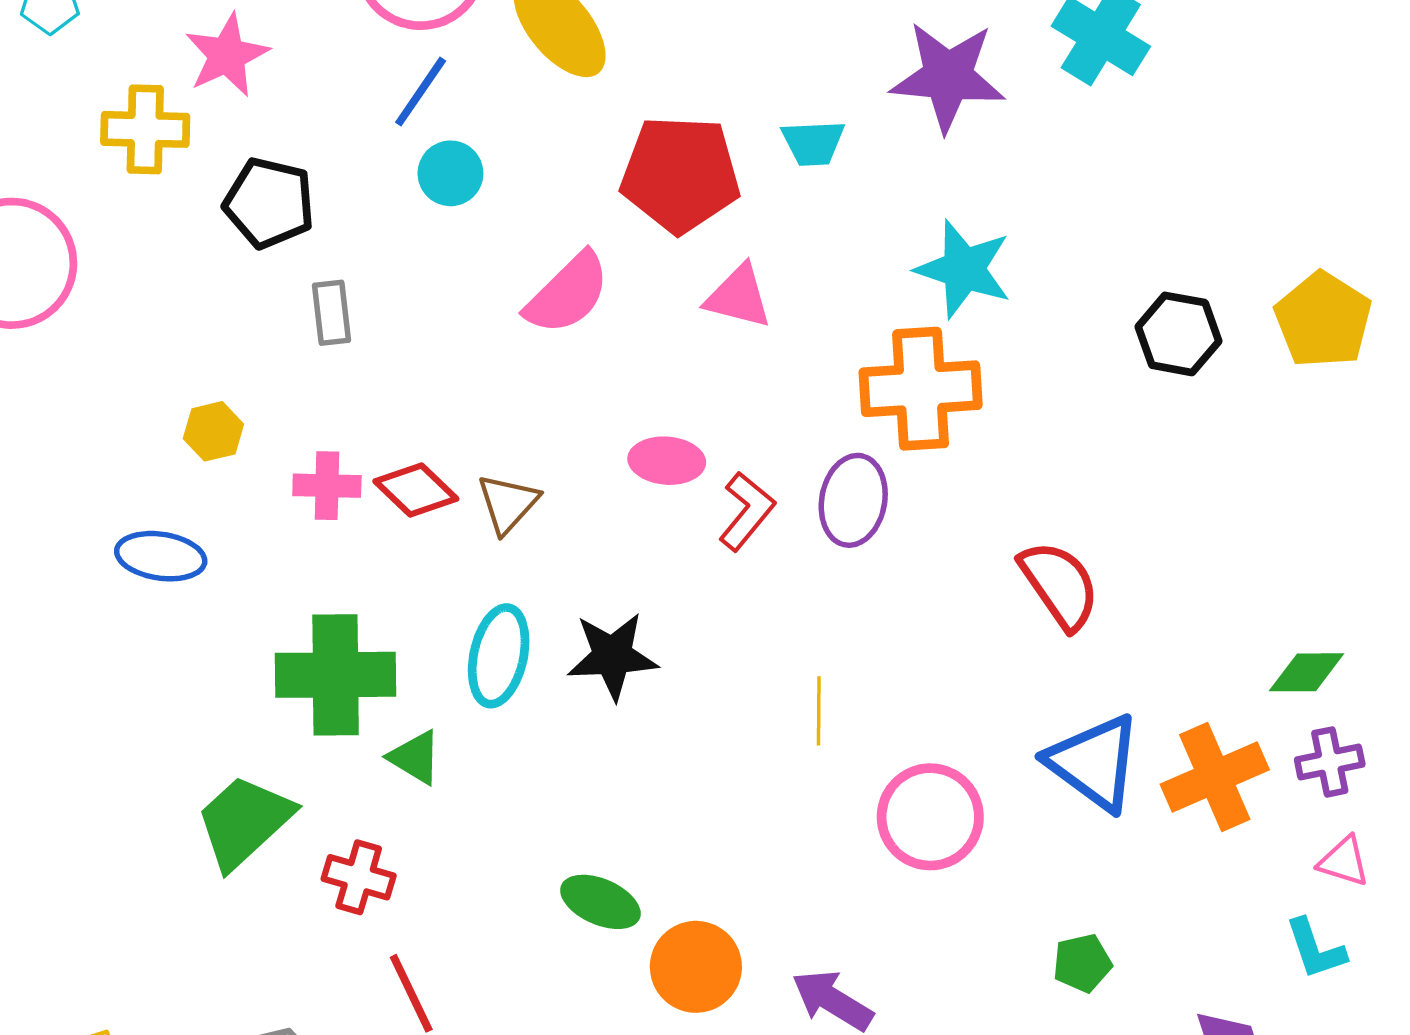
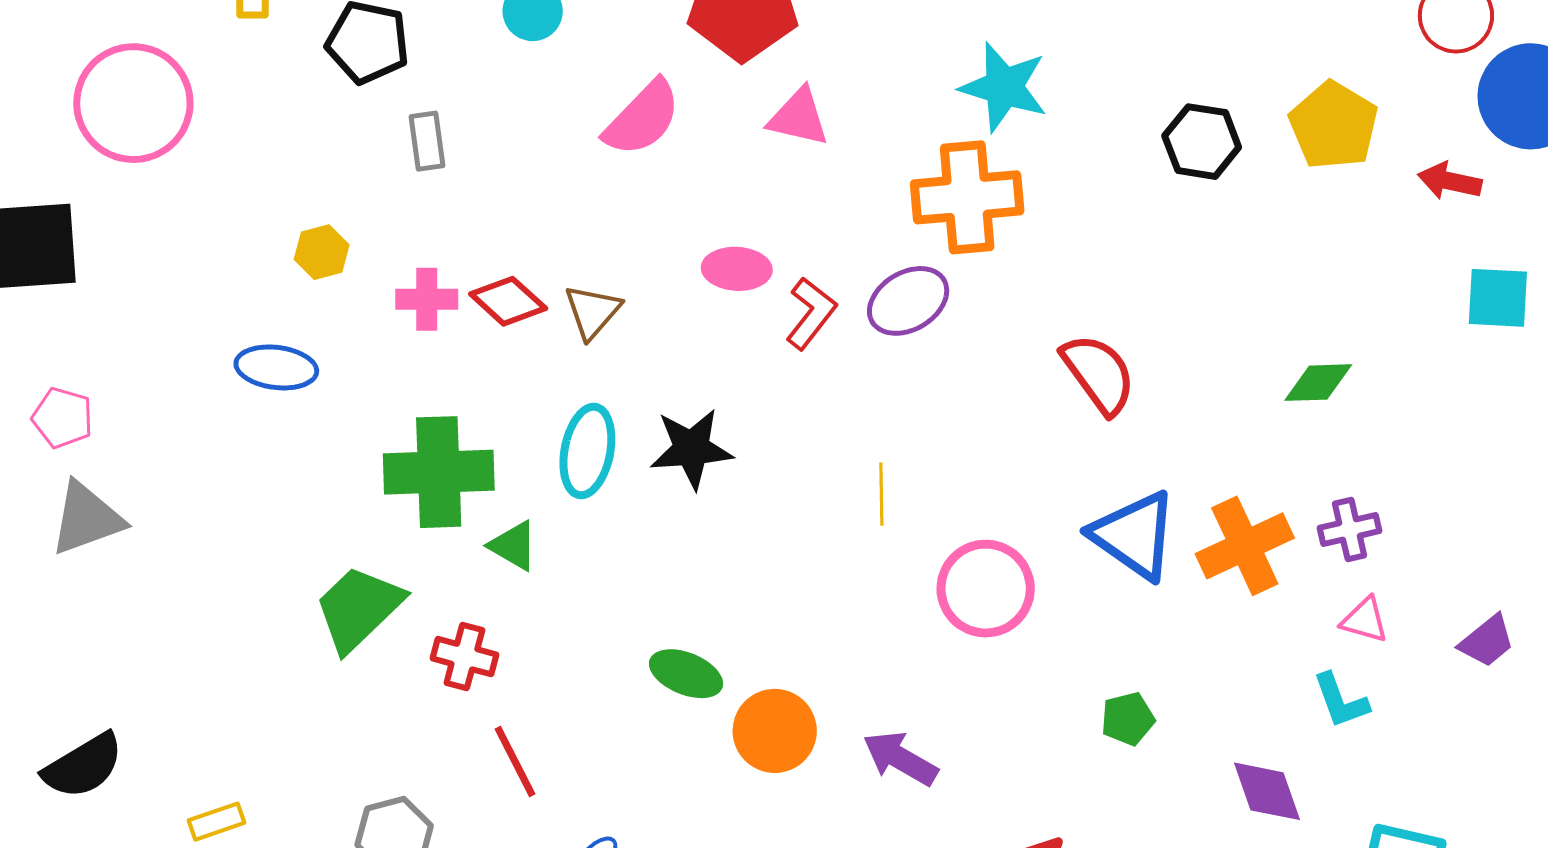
purple ellipse: (853, 500) -> (908, 301), turned 50
green diamond: (1306, 672) -> (1318, 383), moved

